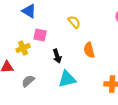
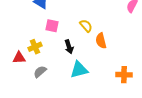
yellow semicircle: (74, 22) -> (86, 26), moved
yellow cross: (23, 48) -> (35, 47), moved

